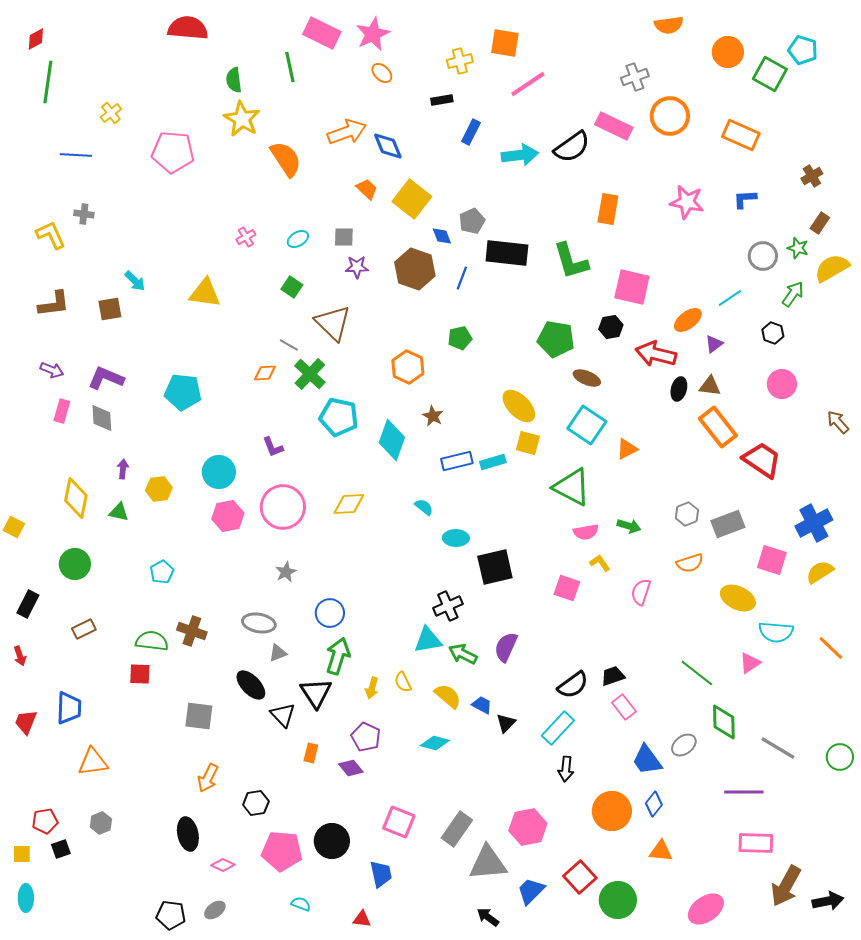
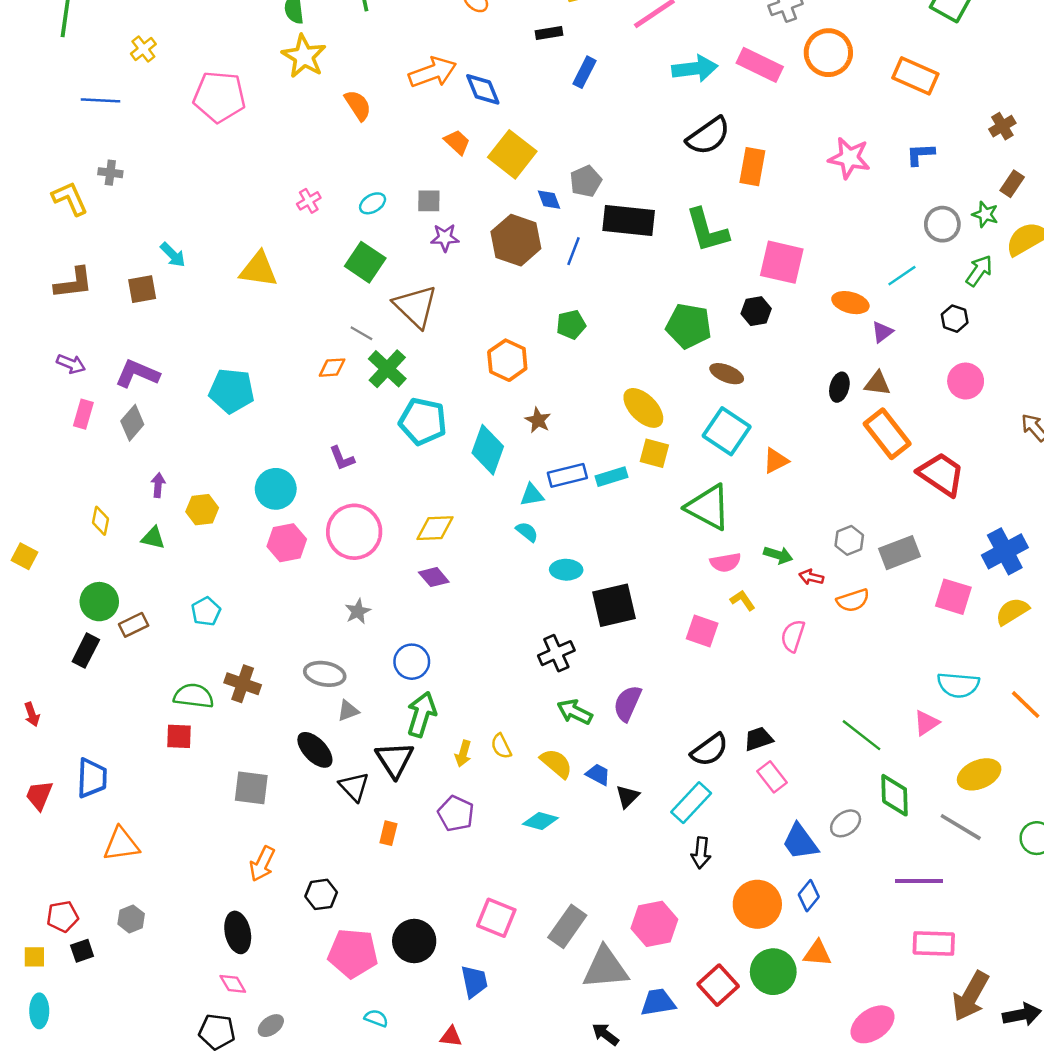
black semicircle: (572, 147) -> (708, 136), moved
cyan arrow: (520, 155) -> (695, 69), moved
orange semicircle: (286, 159) -> (358, 105), size x0.7
green square: (292, 287) -> (365, 262), size x1.5
orange ellipse: (688, 320) -> (850, 303), turned 52
red arrow: (656, 354) -> (811, 577), moved, size x0.5
gray diamond: (102, 418) -> (132, 423), turned 44
yellow diamond: (76, 498) -> (100, 521), size x0.6
yellow ellipse: (738, 598) -> (979, 774), moved, turned -48
black rectangle: (28, 604) -> (86, 651), moved
brown rectangle: (84, 629) -> (134, 625), moved
cyan triangle: (428, 640) -> (532, 495), moved, size x0.7
purple diamond: (351, 768) -> (434, 577), moved
pink diamond: (223, 865) -> (233, 984), moved, turned 35
blue trapezoid: (531, 891) -> (658, 1002), turned 36
green circle: (618, 900) -> (773, 972), moved

